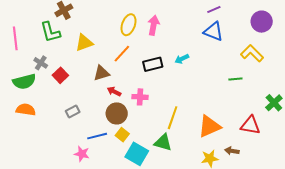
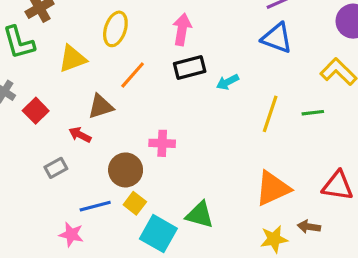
yellow ellipse: (129, 25) -> (115, 29), moved
black rectangle: (153, 64) -> (190, 67), moved
red arrow: (114, 91) -> (80, 135), moved
yellow line: (173, 118) -> (270, 114), moved

